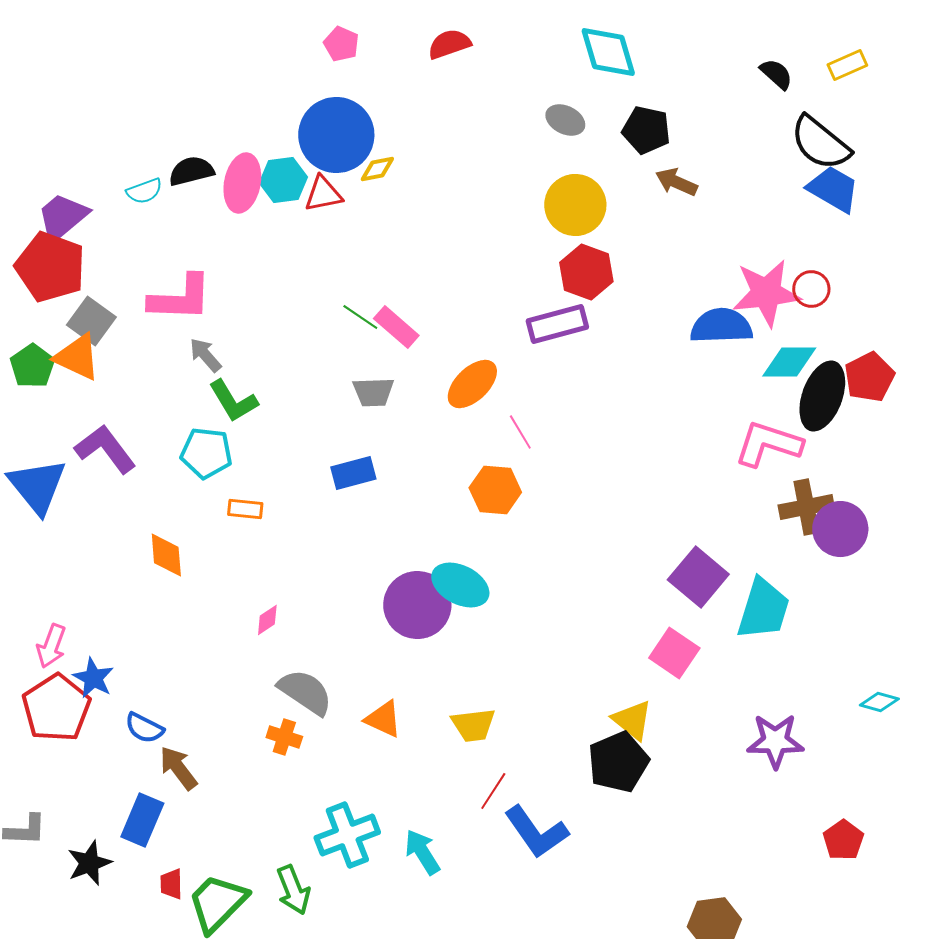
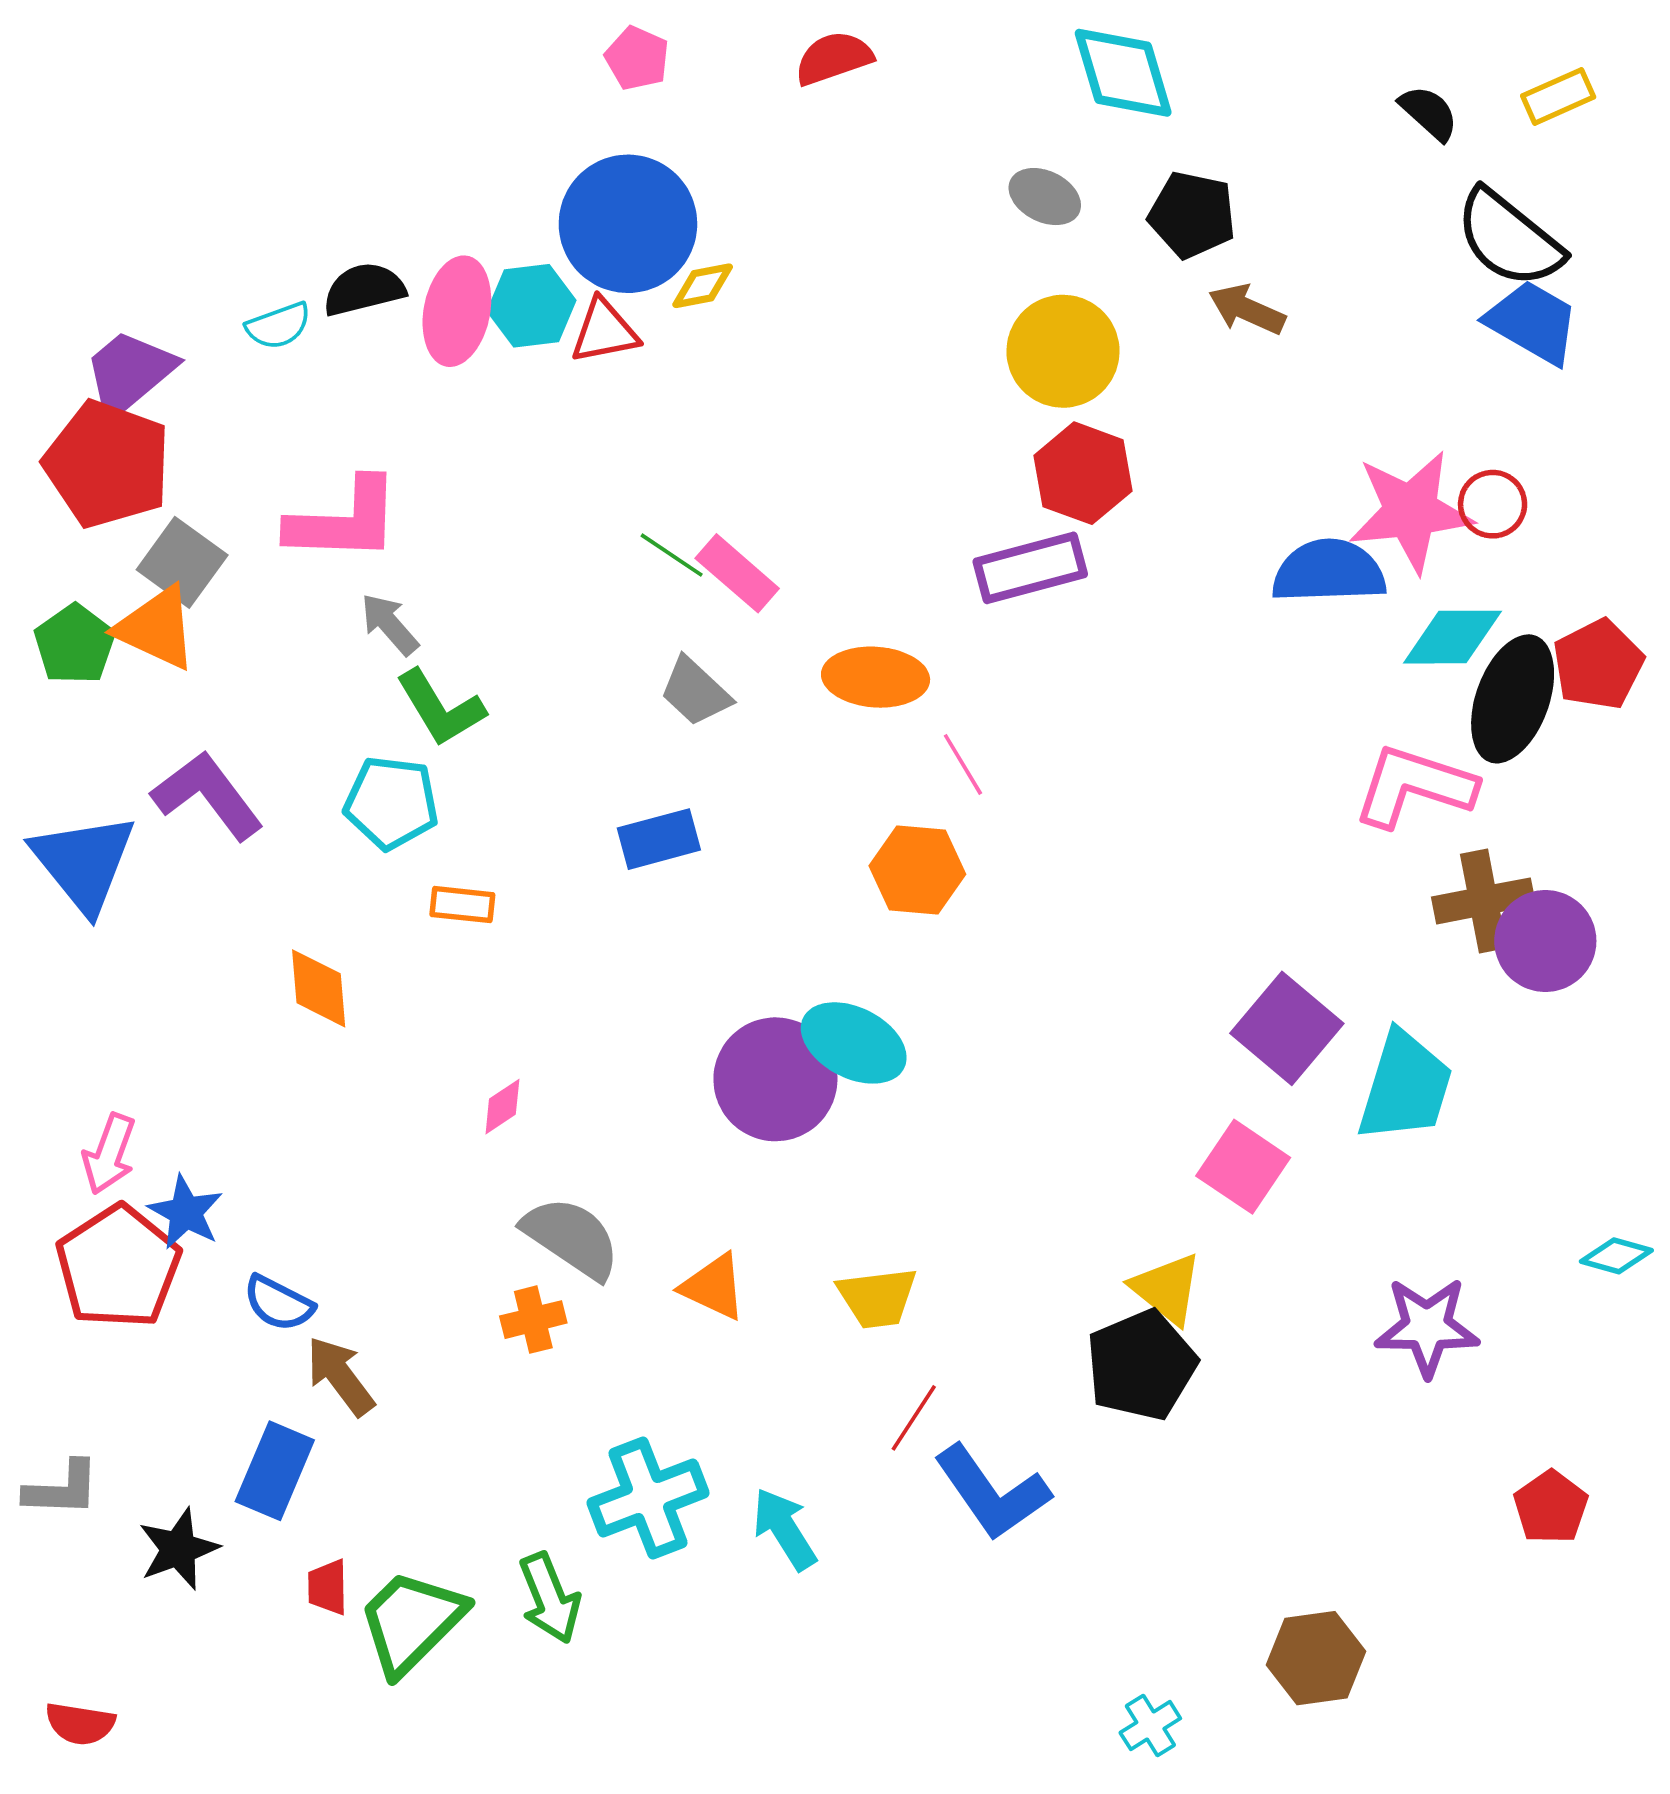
orange ellipse: (472, 384) -> (876, 677), turned 48
gray trapezoid: (373, 392) -> (695, 692), turned 45
orange cross: (284, 737) -> (533, 1320), turned -32

